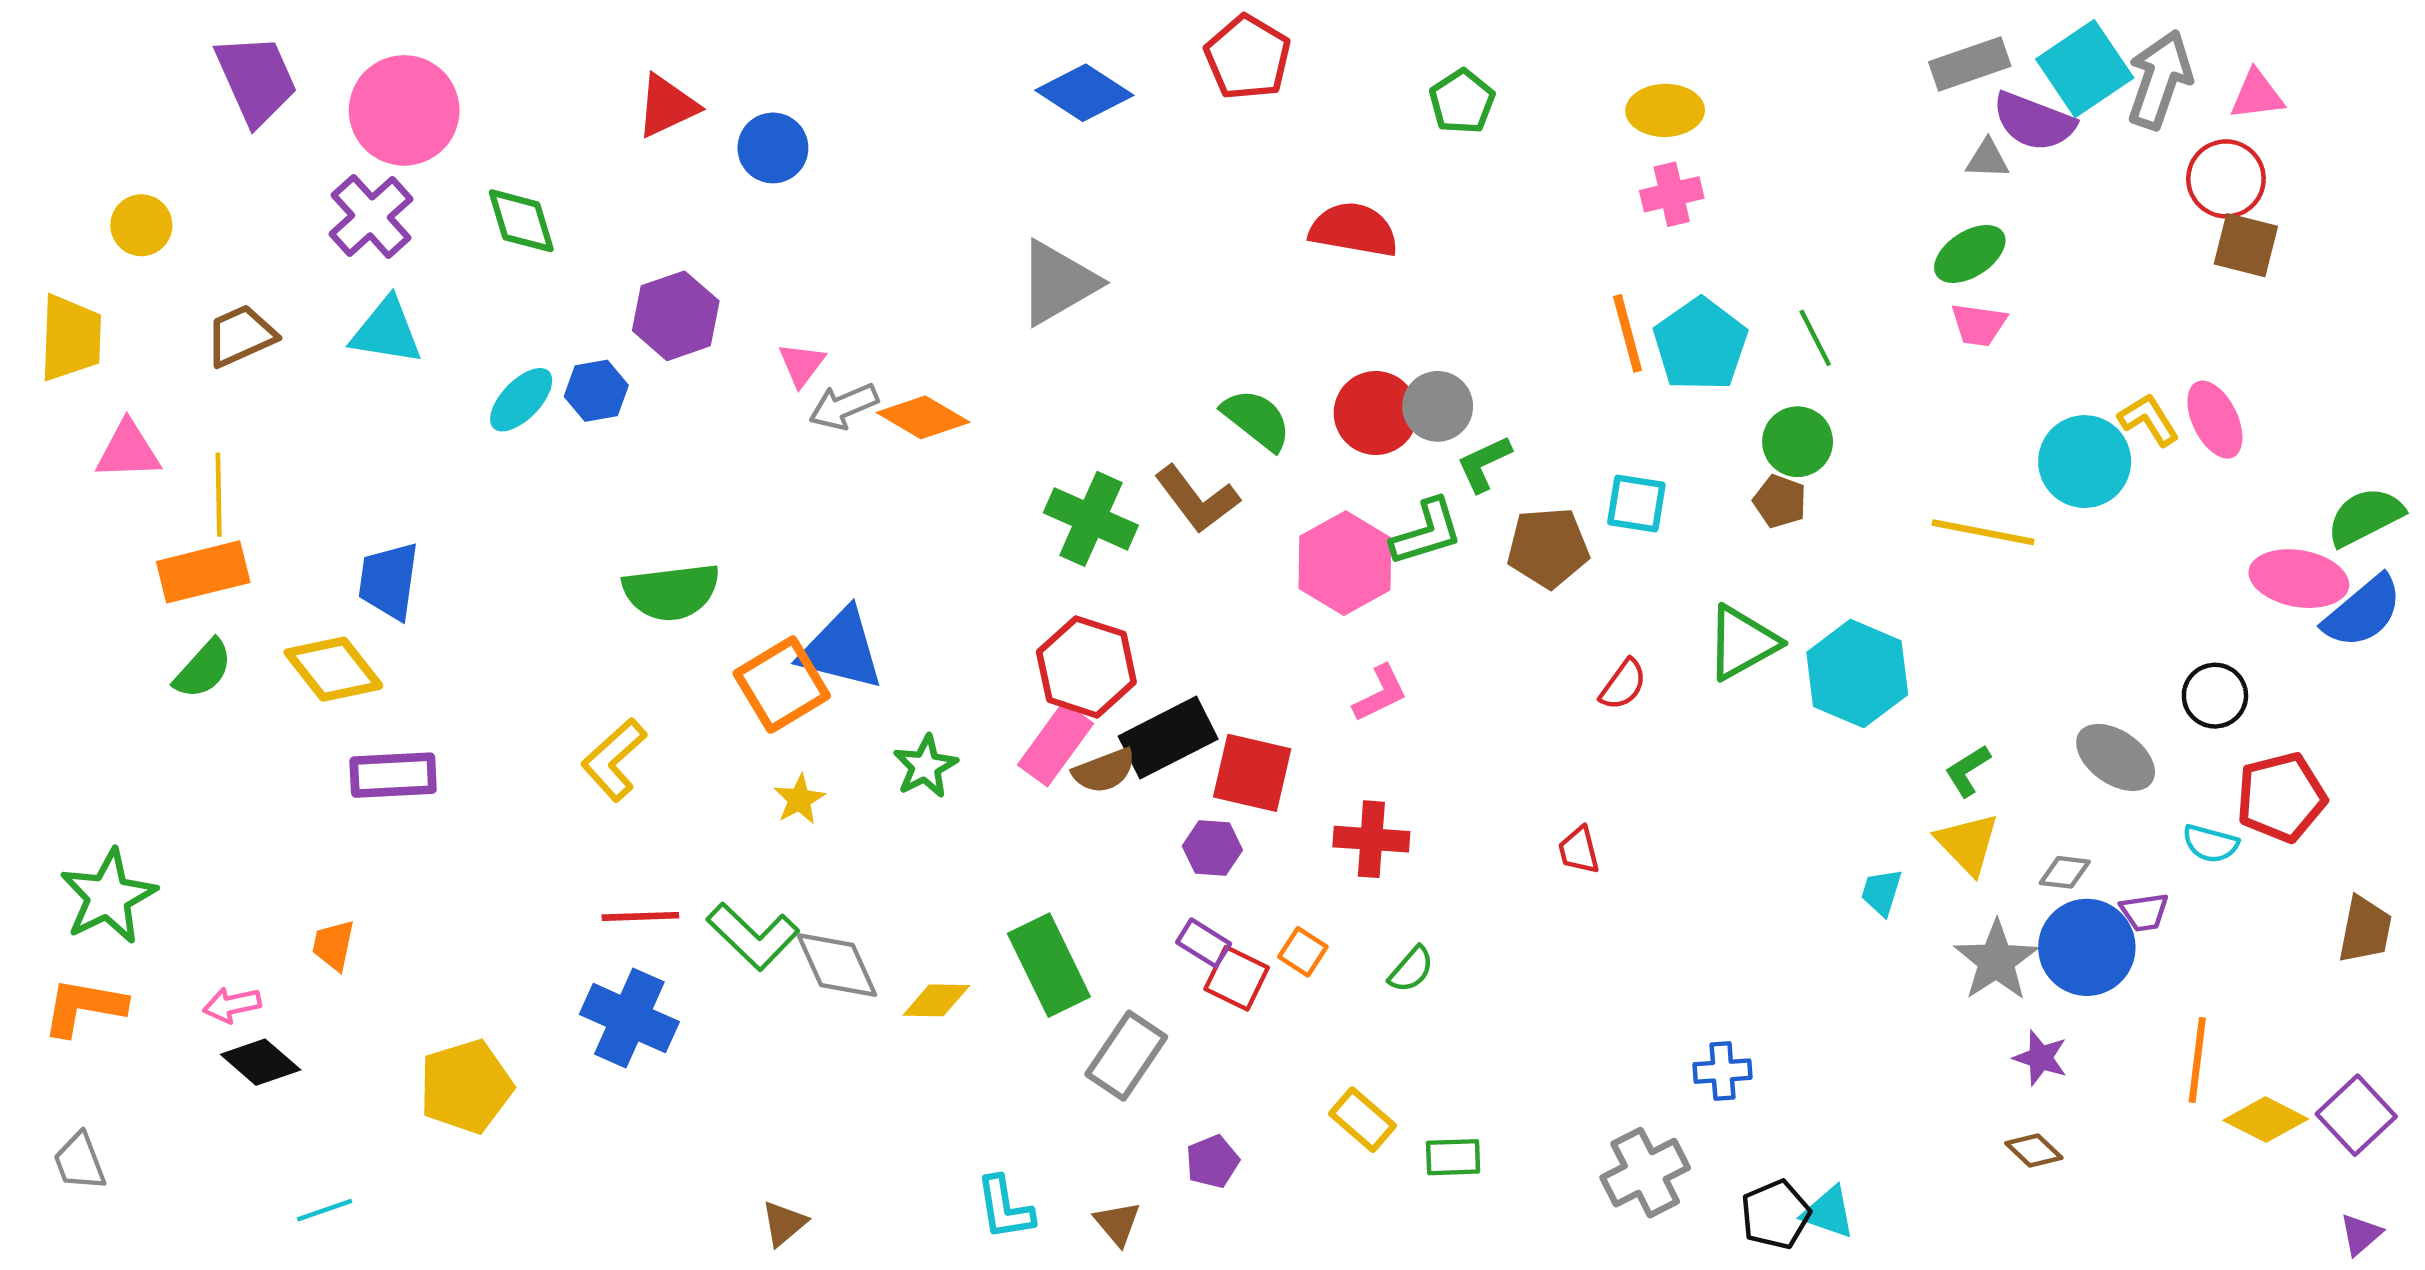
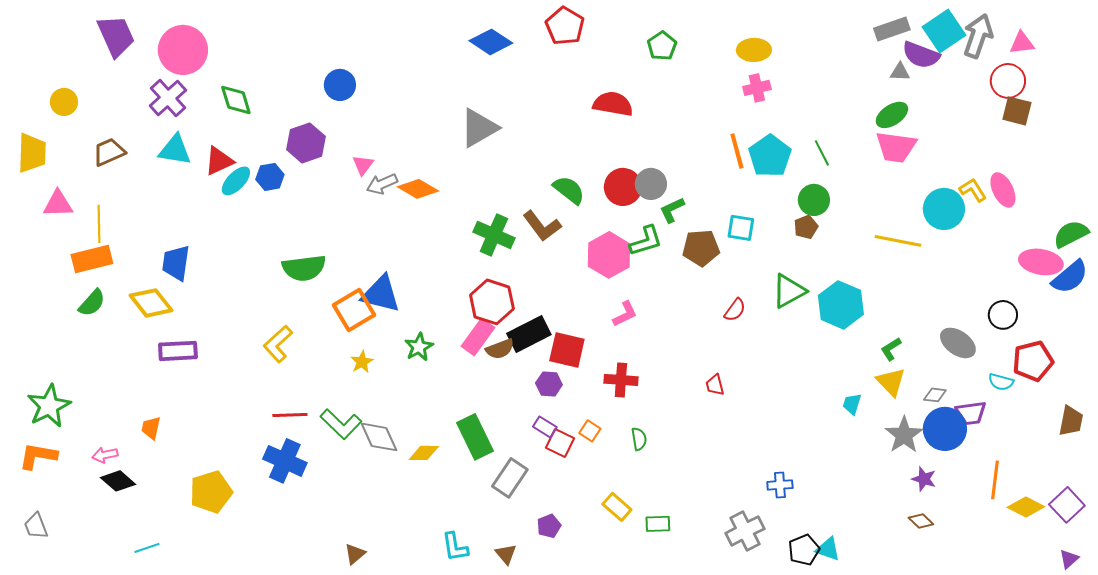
red triangle: (667, 106) -> (219, 161), moved
blue circle: (773, 148) -> (340, 85), moved
pink trapezoid: (1979, 325) -> (896, 147), size x1.6
brown pentagon: (1780, 501) -> (806, 227), turned 30
purple trapezoid: (2144, 912) -> (971, 413), size x1.4
green semicircle: (1411, 969) -> (639, 439), turned -50

